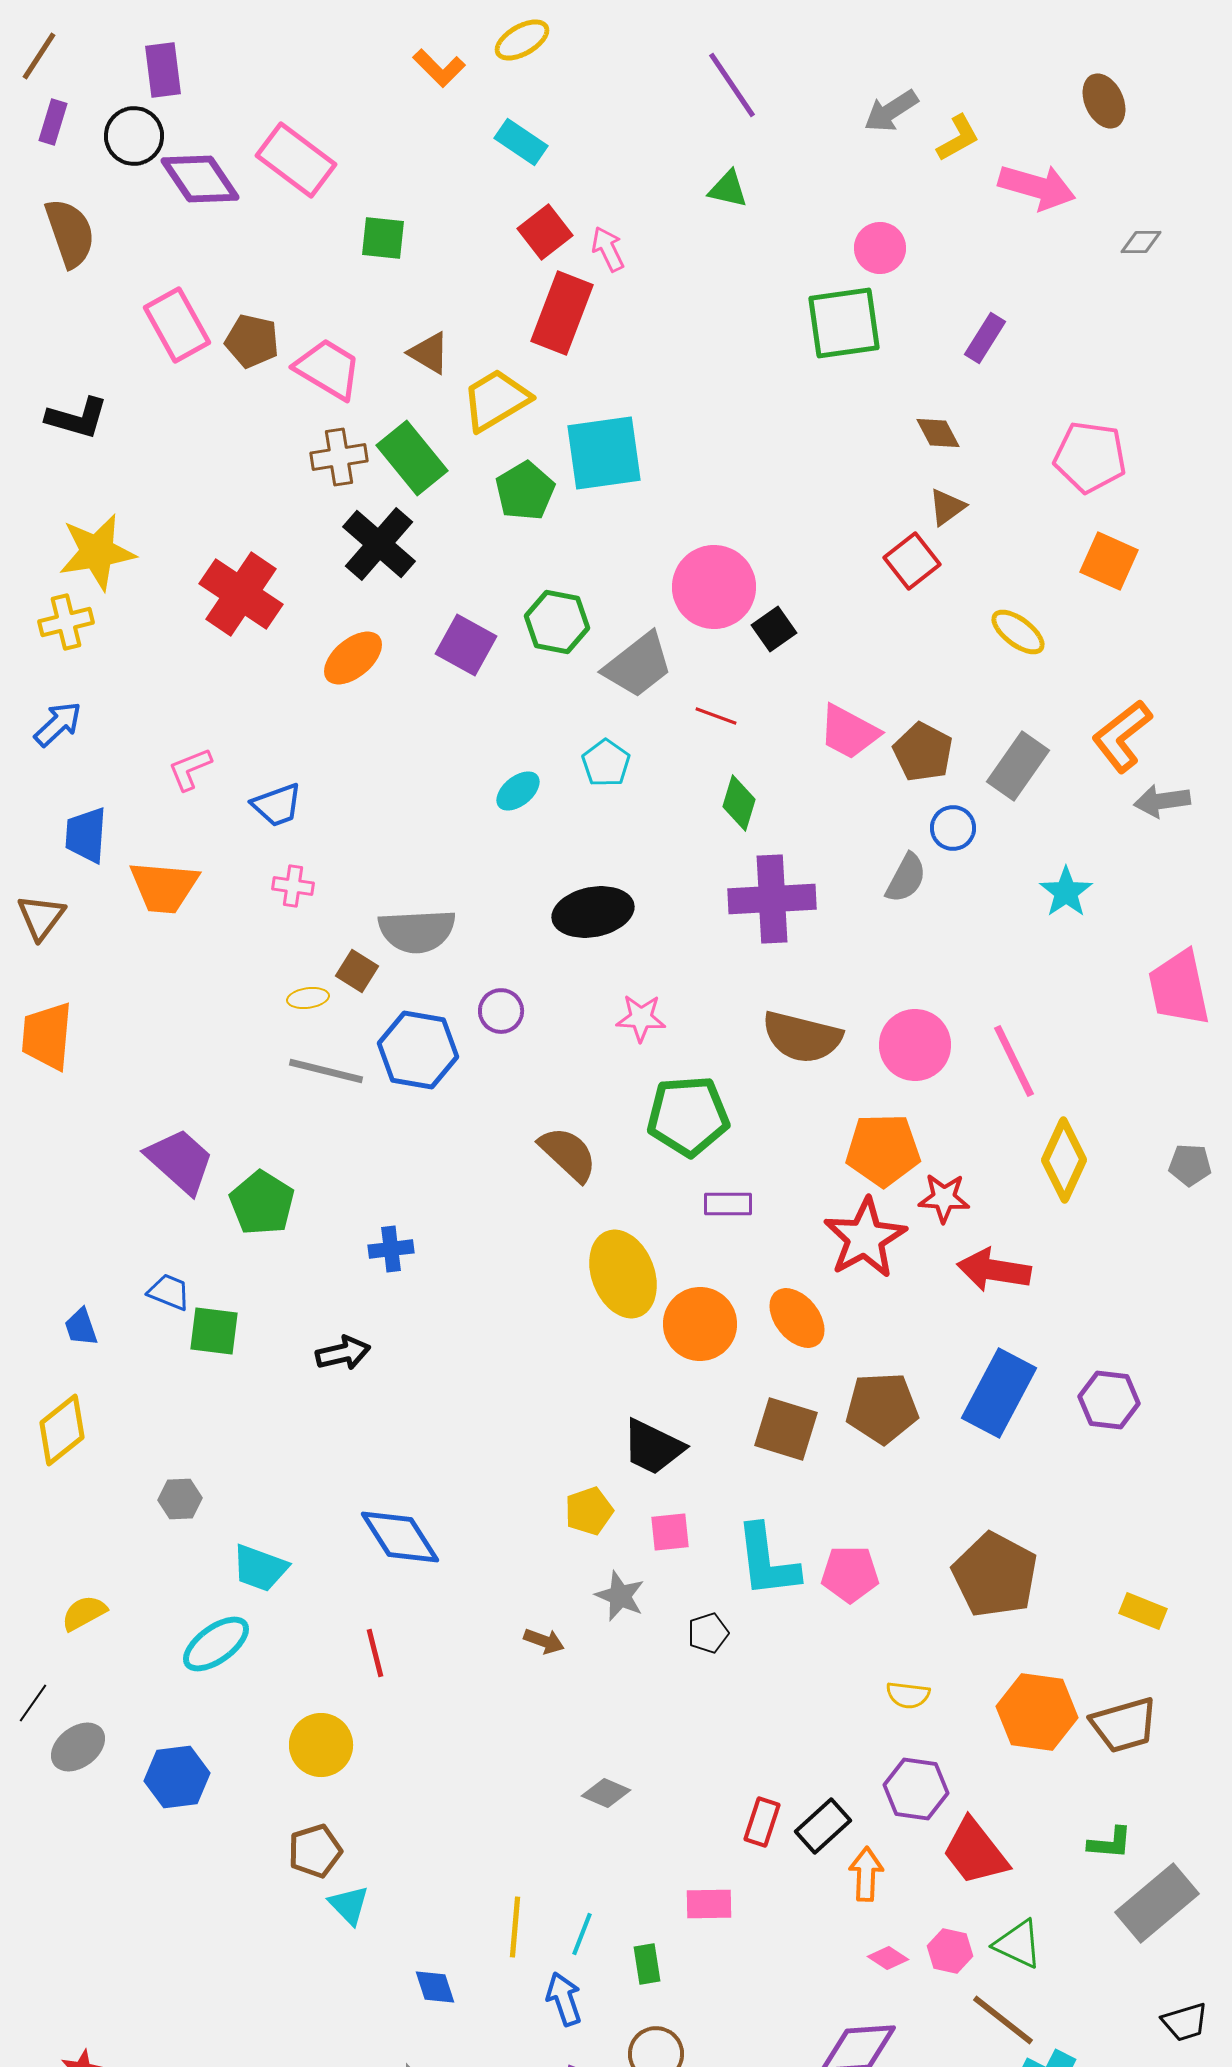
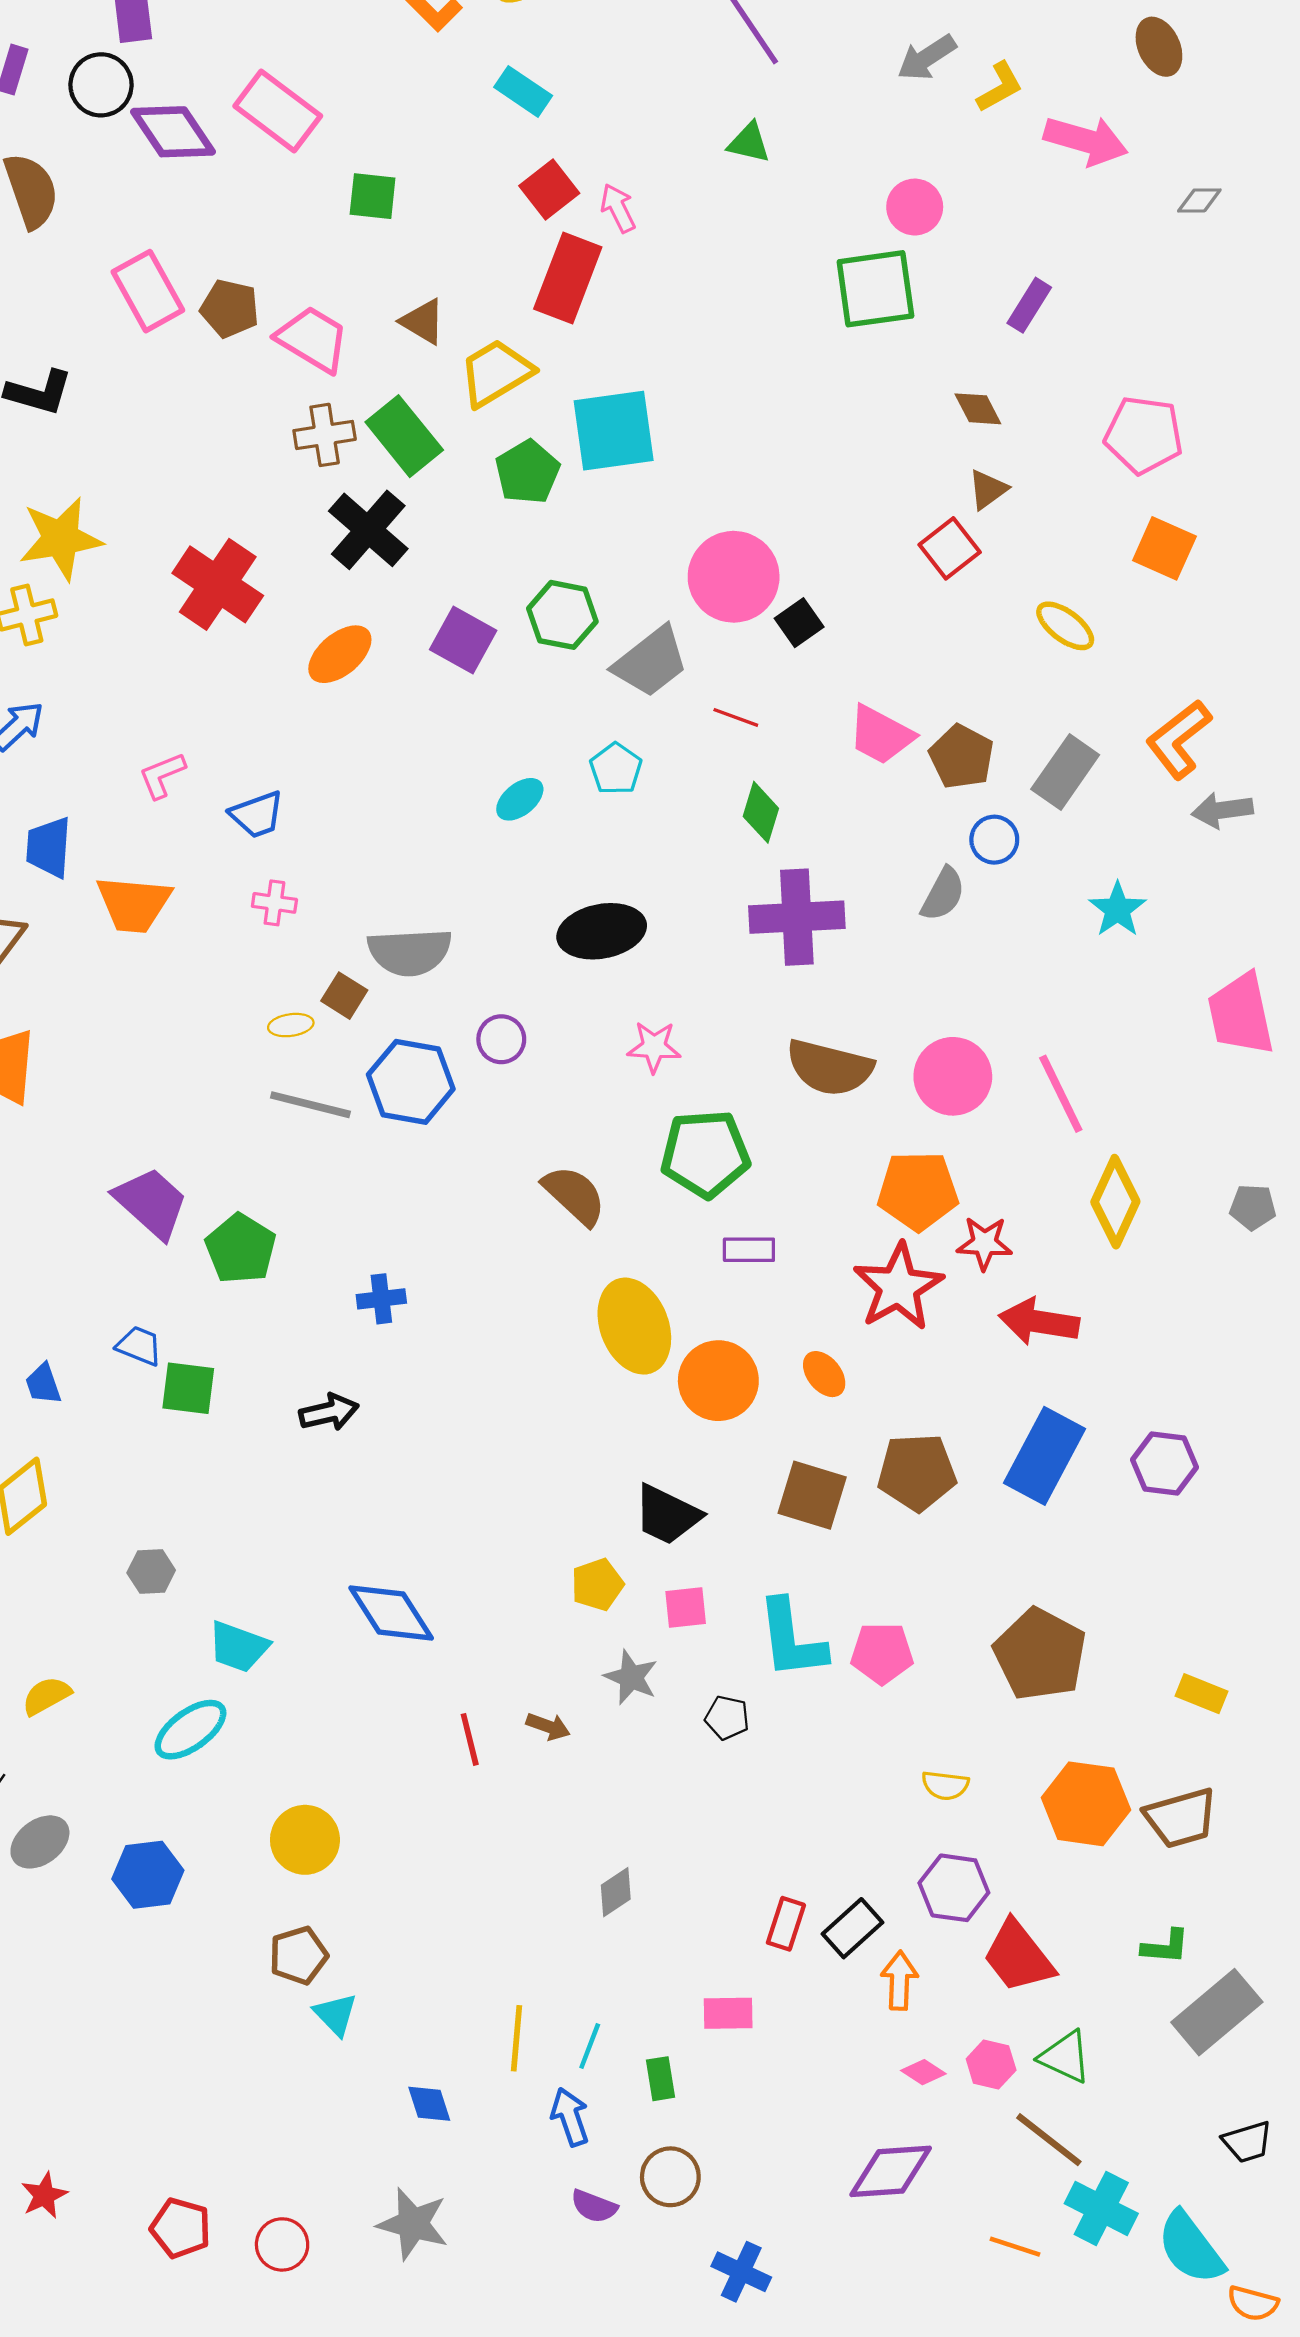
orange ellipse: (797, 1318) -> (824, 1374), size x0.7
black pentagon: (708, 1633) -> (727, 1718), turned 30
red line: (375, 1653) -> (470, 1739), moved
gray diamond: (606, 1793) -> (616, 1892), turned -57

